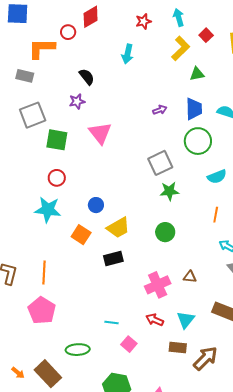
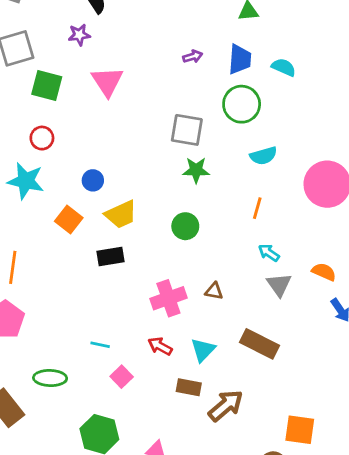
gray square: (160, 163) -> (187, 130), turned 30

